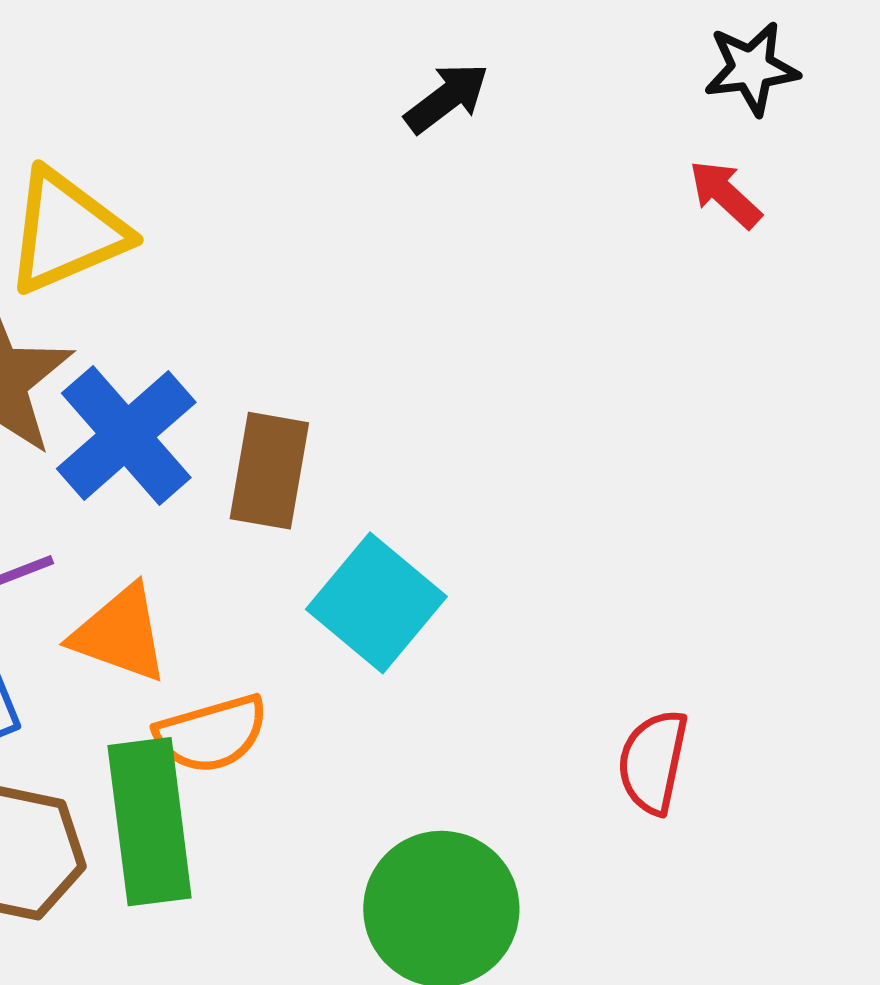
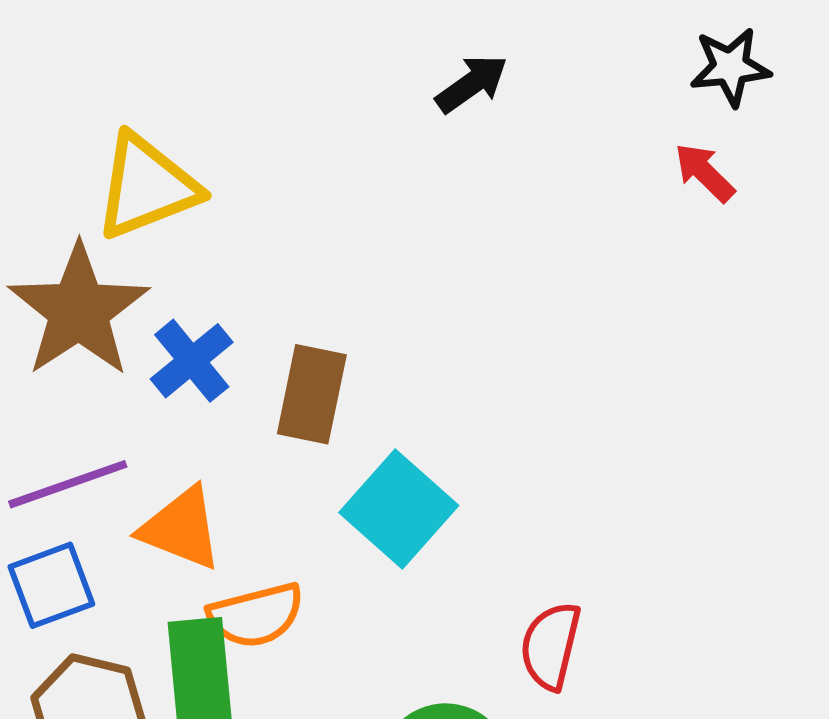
blue cross: (126, 435) -> (192, 361), size x0.7
red semicircle: (653, 762) -> (551, 646), moved

